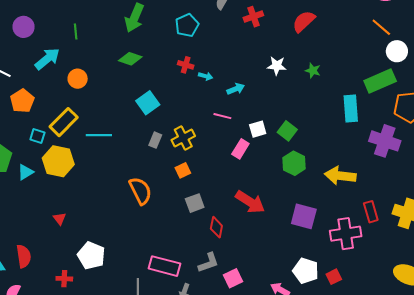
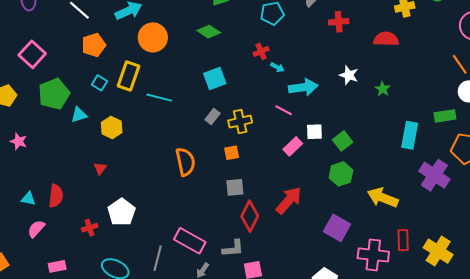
red semicircle: (304, 21) -> (386, 39), turned 30
red cross: (186, 65) -> (261, 51), turned 35
orange circle: (78, 79) -> (153, 37), size x1.5
green rectangle: (380, 81) -> (445, 116), size x0.7
cyan arrow: (236, 89) -> (303, 87), size x1.6
yellow rectangle: (64, 122) -> (128, 76), turned -40
yellow hexagon: (58, 161) -> (112, 127), moved, size x0.7
red arrow: (250, 202) -> (289, 200), turned -96
red diamond: (216, 227) -> (250, 216), size x1.4
red cross: (64, 279) -> (90, 228), turned -35

